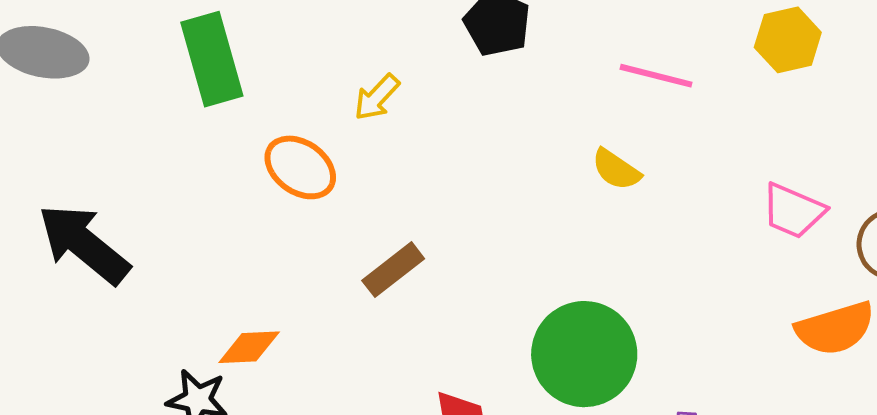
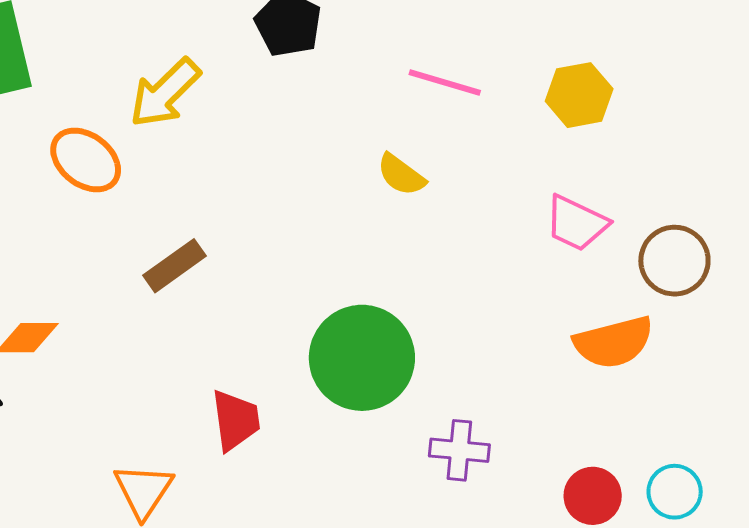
yellow hexagon: (788, 40) -> (579, 95), moved
yellow arrow: (377, 97) -> (165, 93), size x1.5

